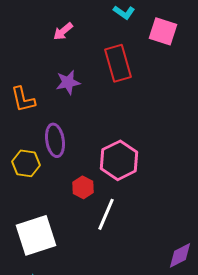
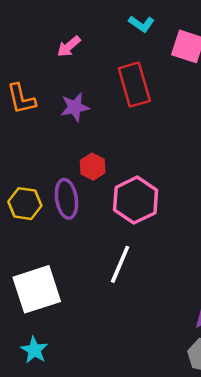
orange L-shape: (23, 99) -> (21, 99), moved
purple ellipse: (55, 140) -> (66, 199), moved
red hexagon: (83, 187) -> (93, 167), moved

